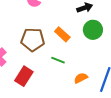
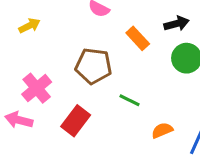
orange rectangle: (62, 34) -> (138, 38), moved

